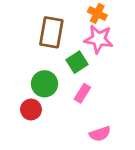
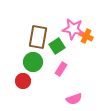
orange cross: (97, 13) -> (86, 36), moved
brown rectangle: (51, 32) -> (38, 37), moved

